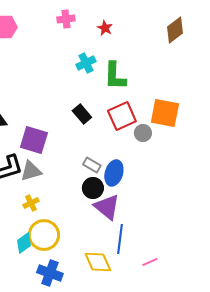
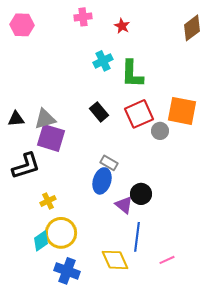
gray triangle: (31, 171) -> (45, 119), moved
blue ellipse: (114, 173) -> (102, 181), moved
black circle: (93, 188) -> (141, 194), moved
purple triangle: (107, 207) -> (124, 205), size x0.7

